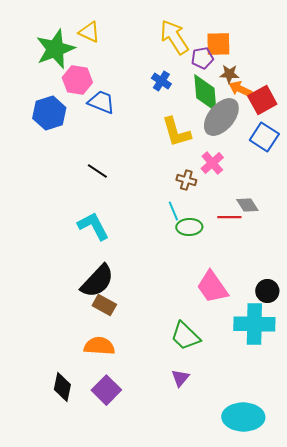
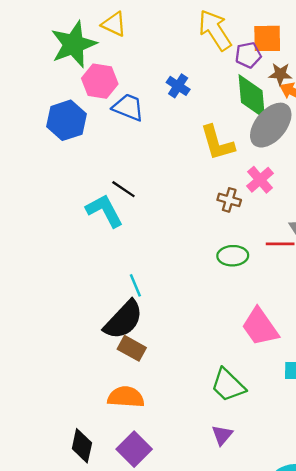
blue cross: (161, 81) -> (178, 86), moved
cyan line: (173, 211) -> (135, 285), moved
cyan L-shape: (93, 226) -> (104, 211), moved

